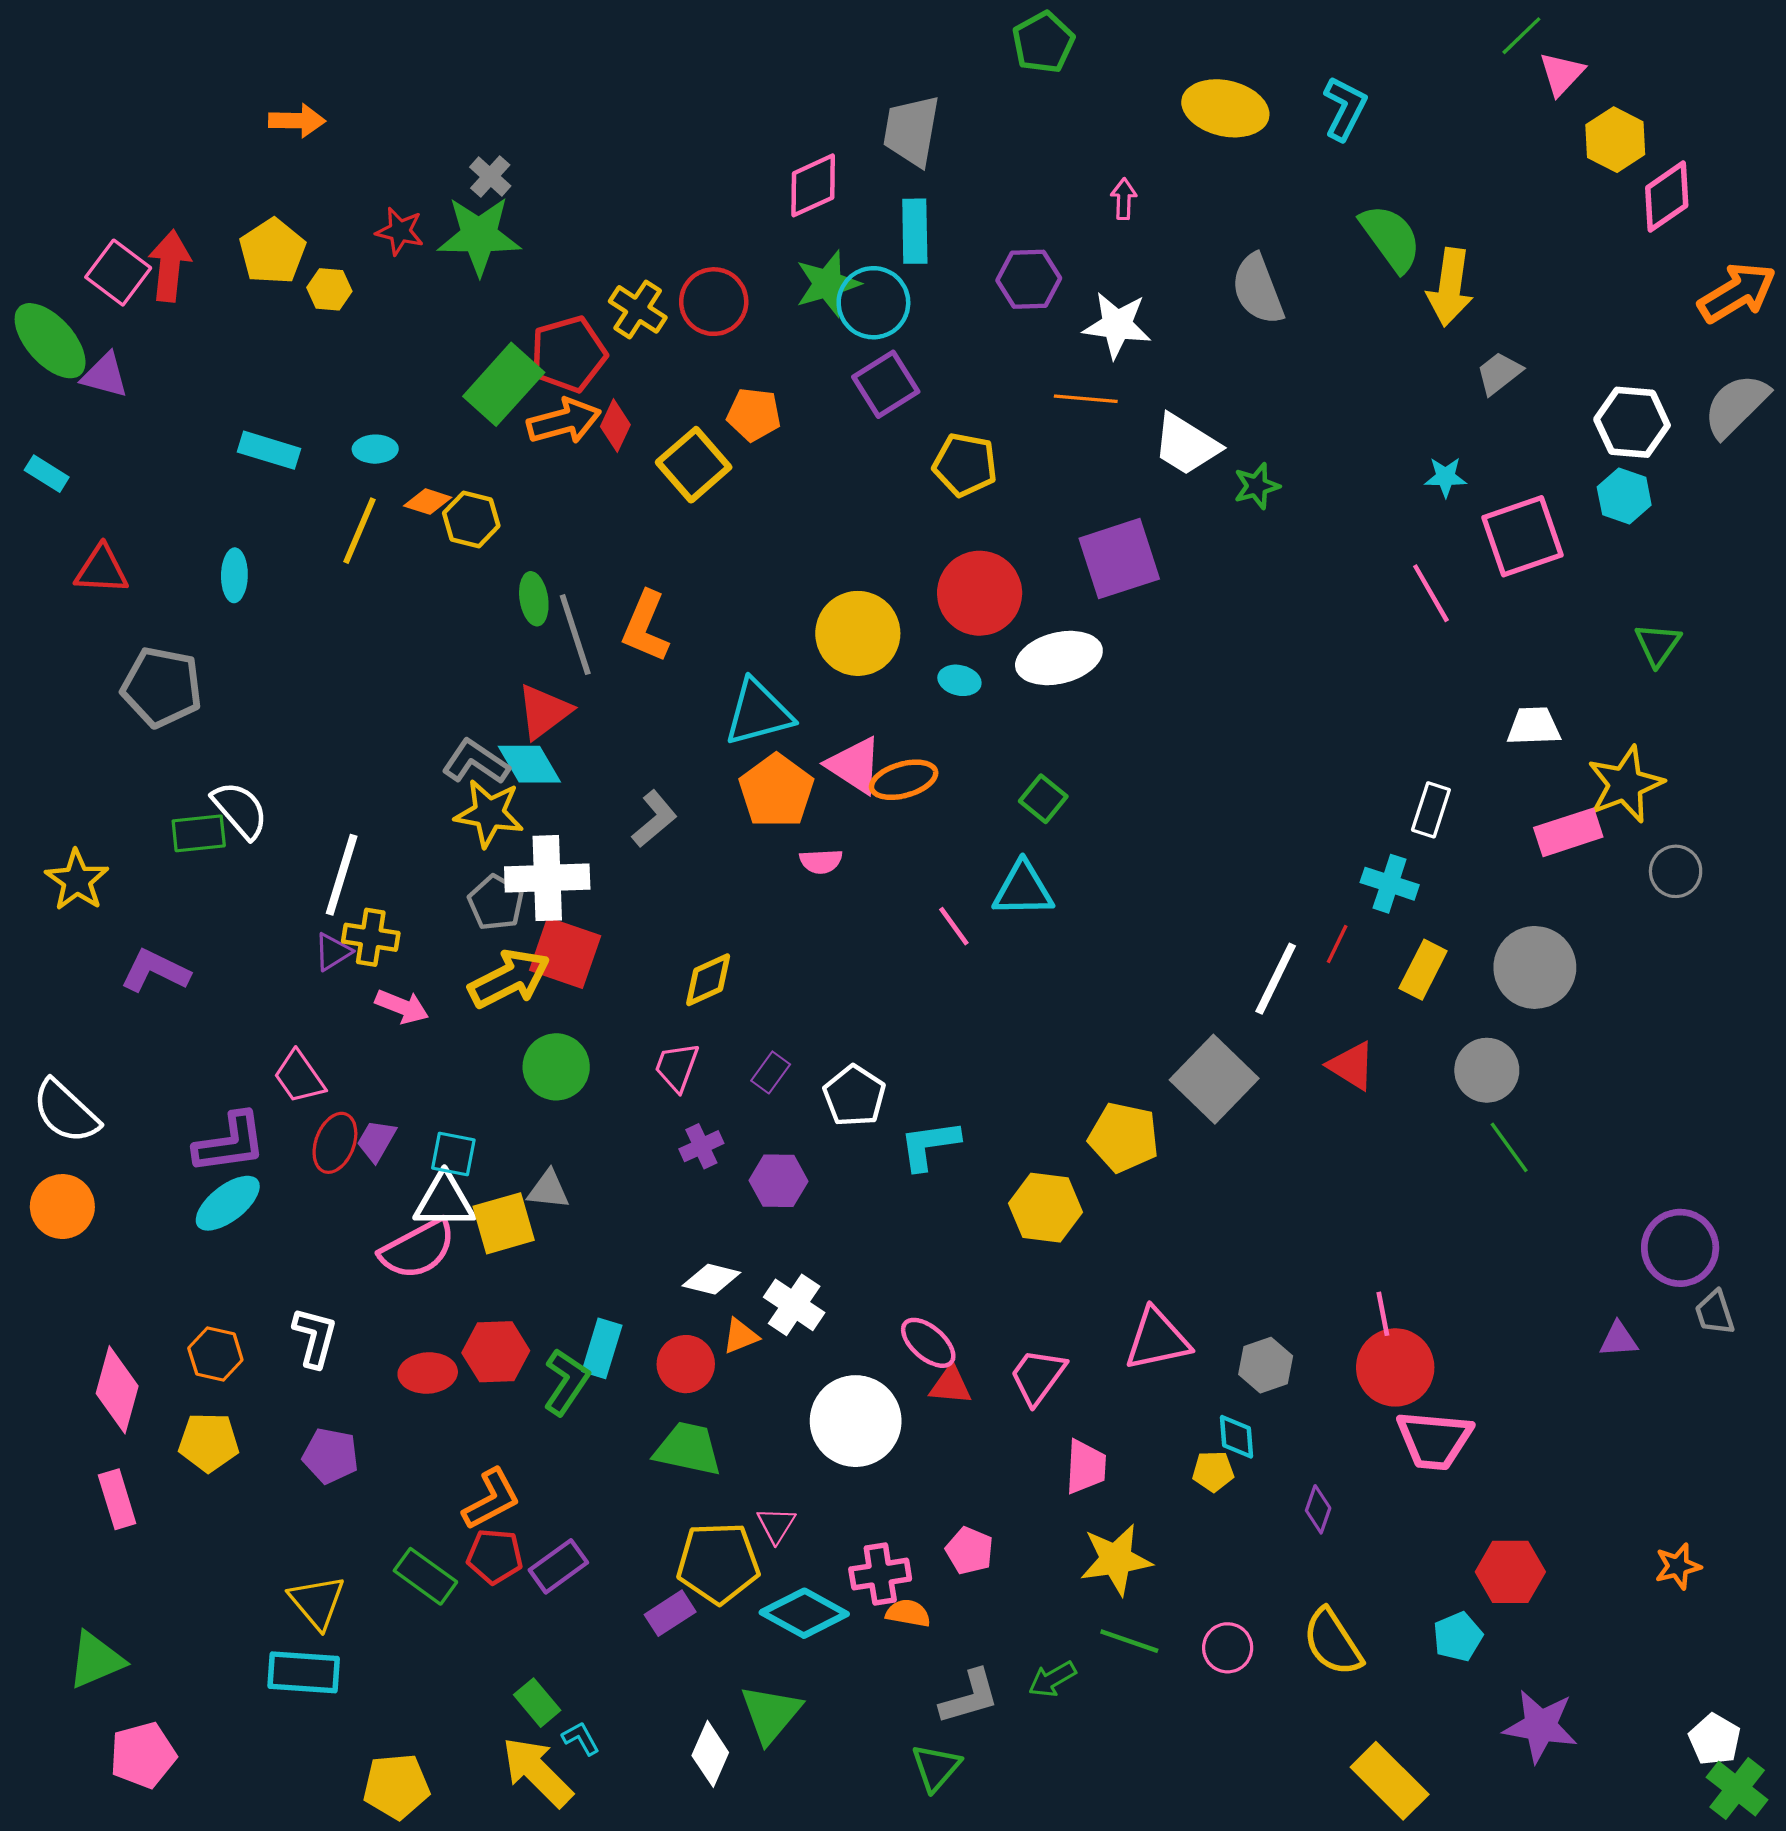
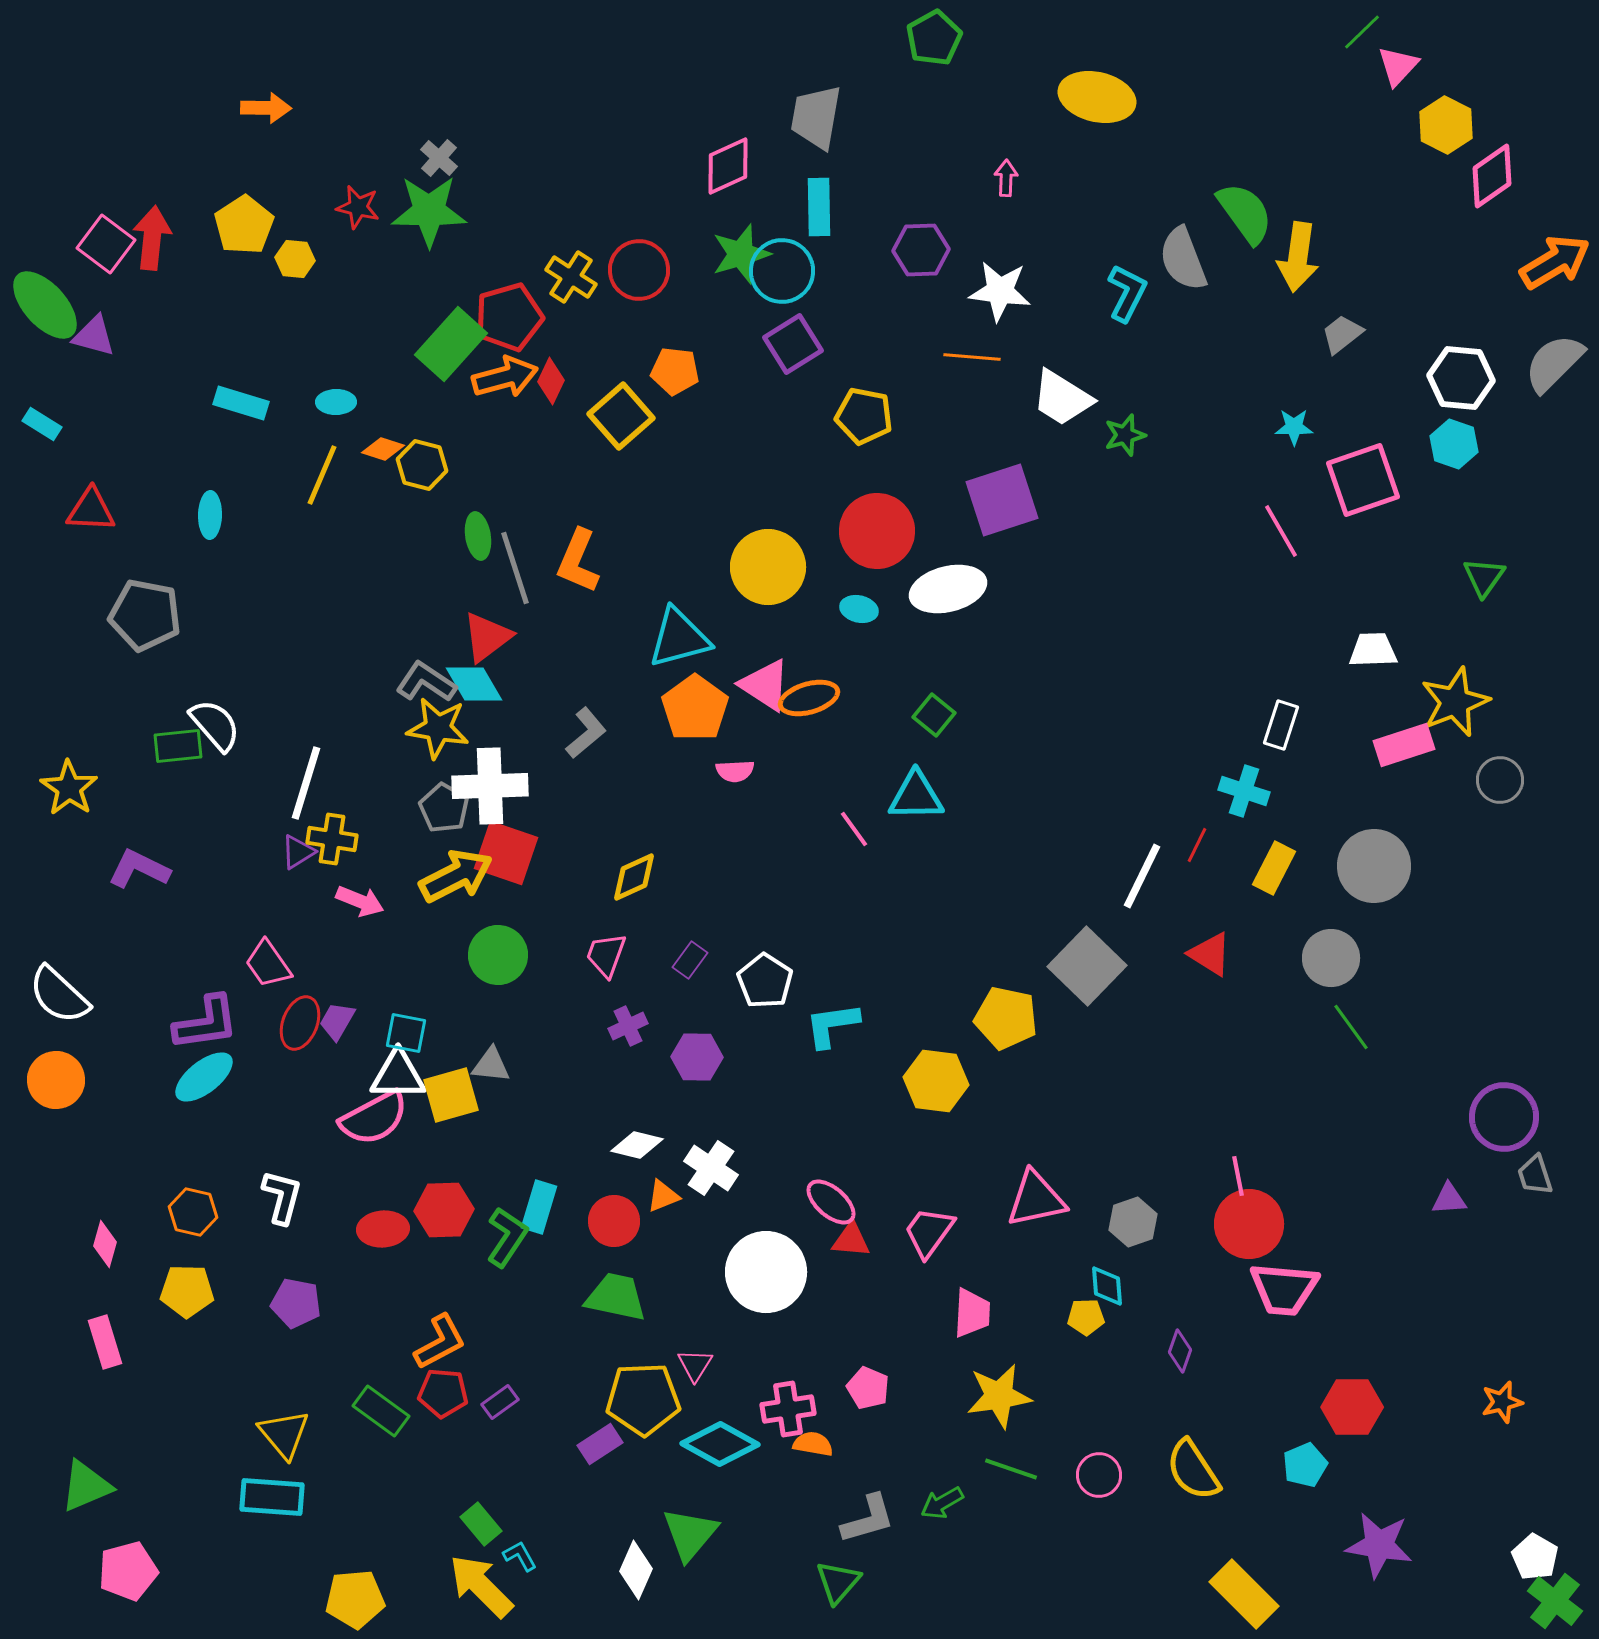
cyan L-shape: (1345, 108) -> (1127, 293), moved
gray semicircle: (1258, 289) -> (1183, 259), moved
pink diamond: (117, 1390) -> (105, 1244), size x0.6
purple rectangle: (558, 1566) -> (500, 1402), size x0.7

